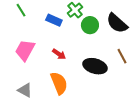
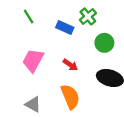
green circle: (90, 25) -> (104, 43), moved

